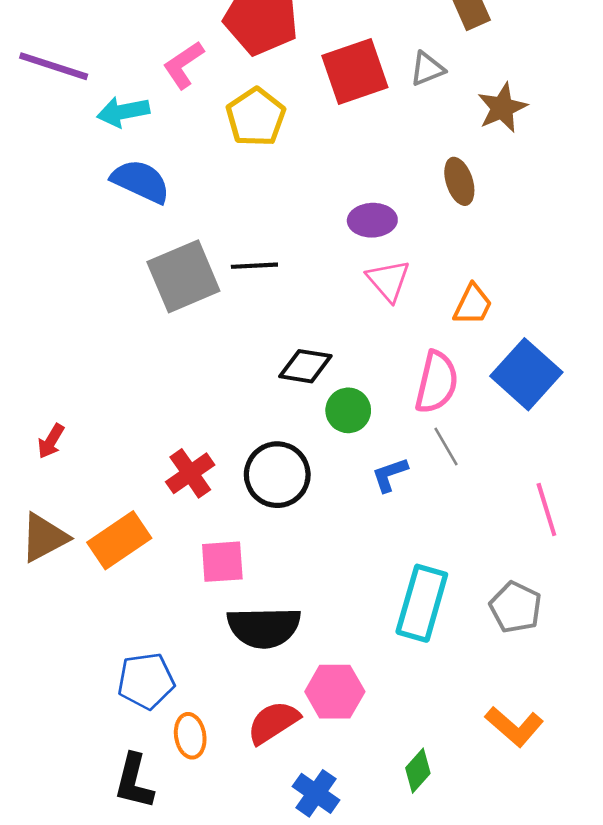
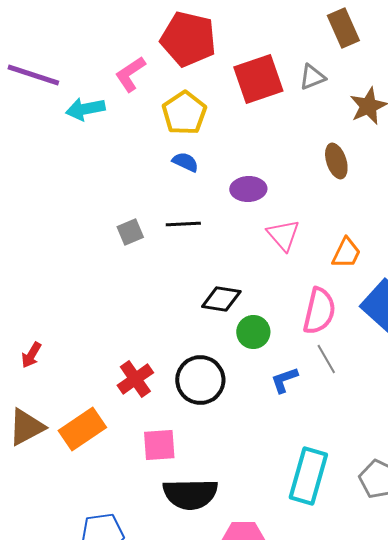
blue semicircle: (141, 181) -> (185, 162), moved, size x0.6
purple ellipse: (372, 220) -> (248, 189), moved
gray square: (183, 276) -> (130, 232), size x0.5

